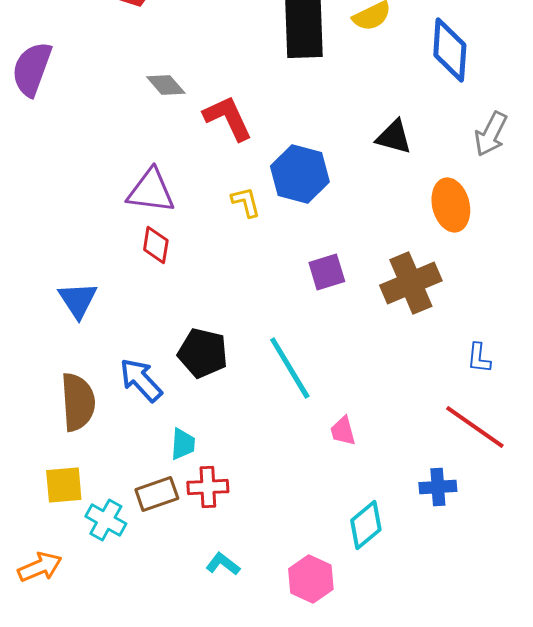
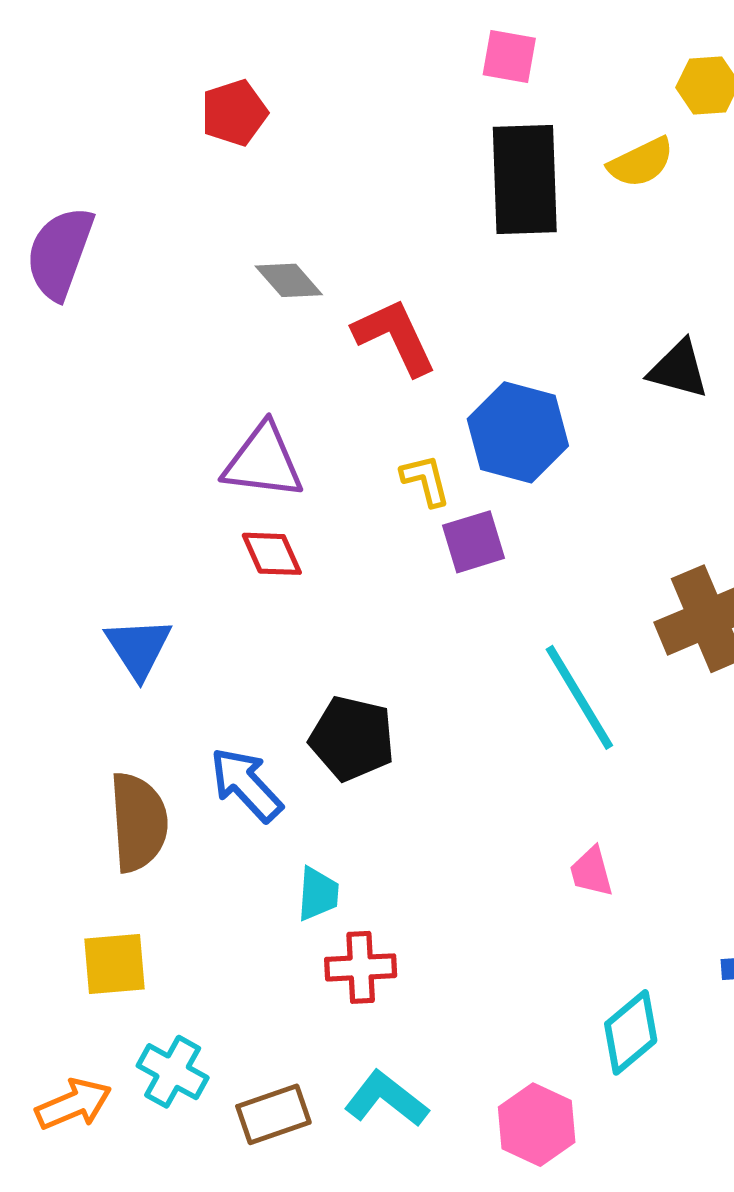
red diamond: (156, 245) -> (272, 554), turned -33
purple square: (327, 272) -> (473, 542), moved
cyan line: (290, 368) -> (579, 697), moved
brown rectangle: (157, 494) -> (273, 1114), moved
cyan cross: (106, 520) -> (173, 1072), moved
cyan L-shape: (223, 564) -> (386, 1099), size x1.4

